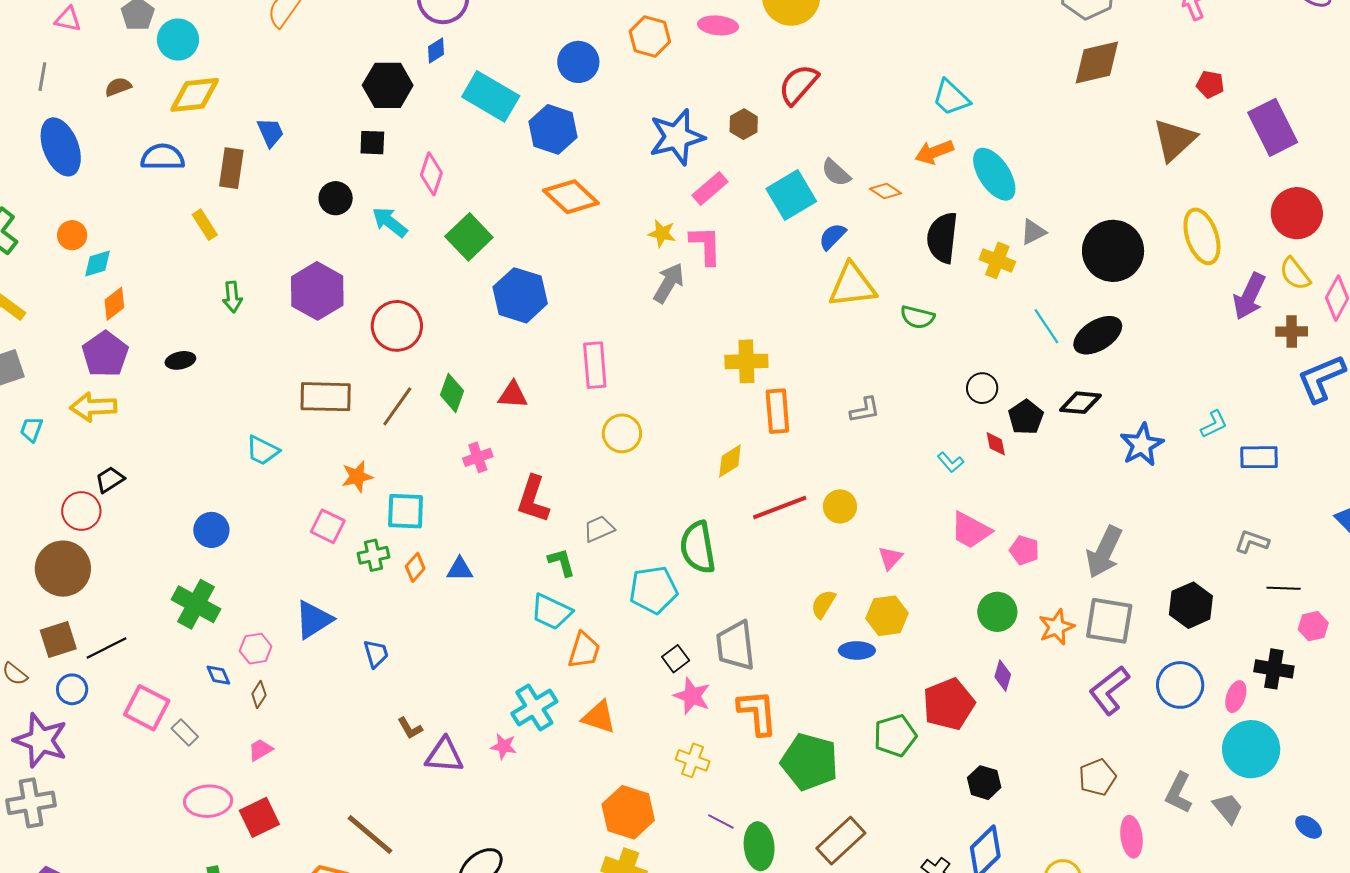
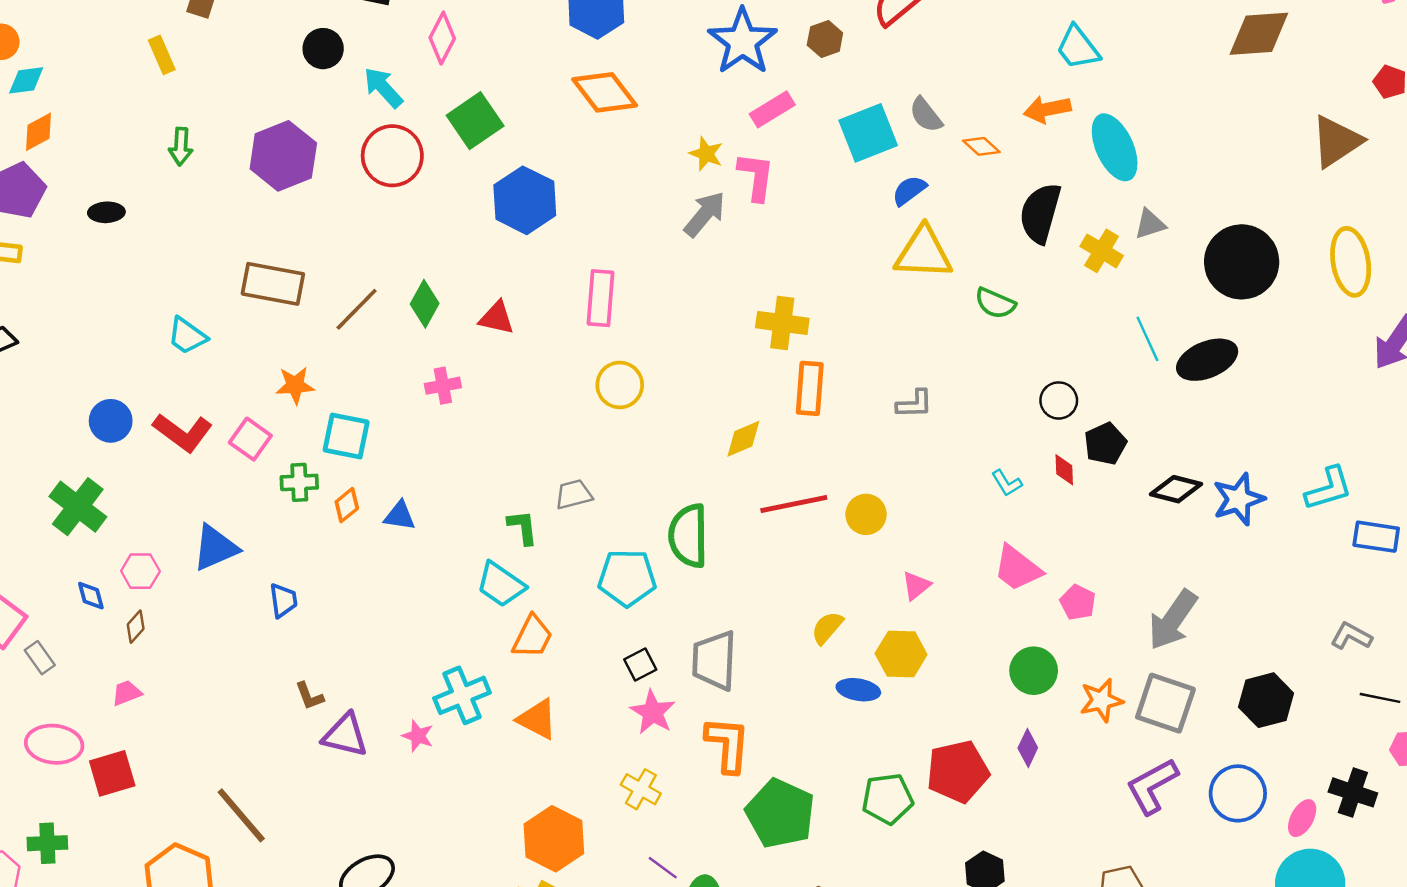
blue star: (677, 137) -> (743, 41), turned -30
red circle: (397, 326) -> (392, 156), moved
black diamond: (1081, 403) -> (1176, 489), moved
cyan L-shape: (1214, 424) -> (1329, 489), size x1.4
red L-shape: (533, 499) -> (183, 432), moved, turned -81

